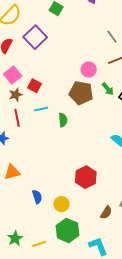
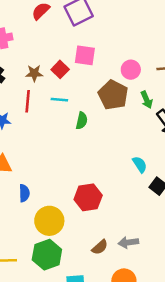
pink square: (13, 75) -> (85, 55), moved, turned 30
blue semicircle: (37, 197) -> (24, 193), moved
yellow circle: (61, 204) -> (49, 221), size x1.5

